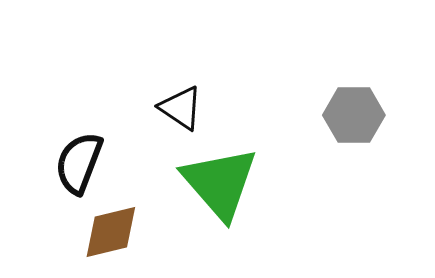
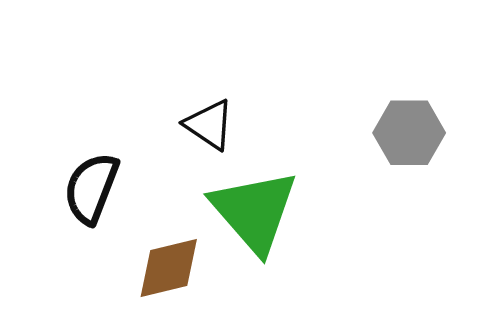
brown diamond: (111, 232) -> (169, 268), moved

